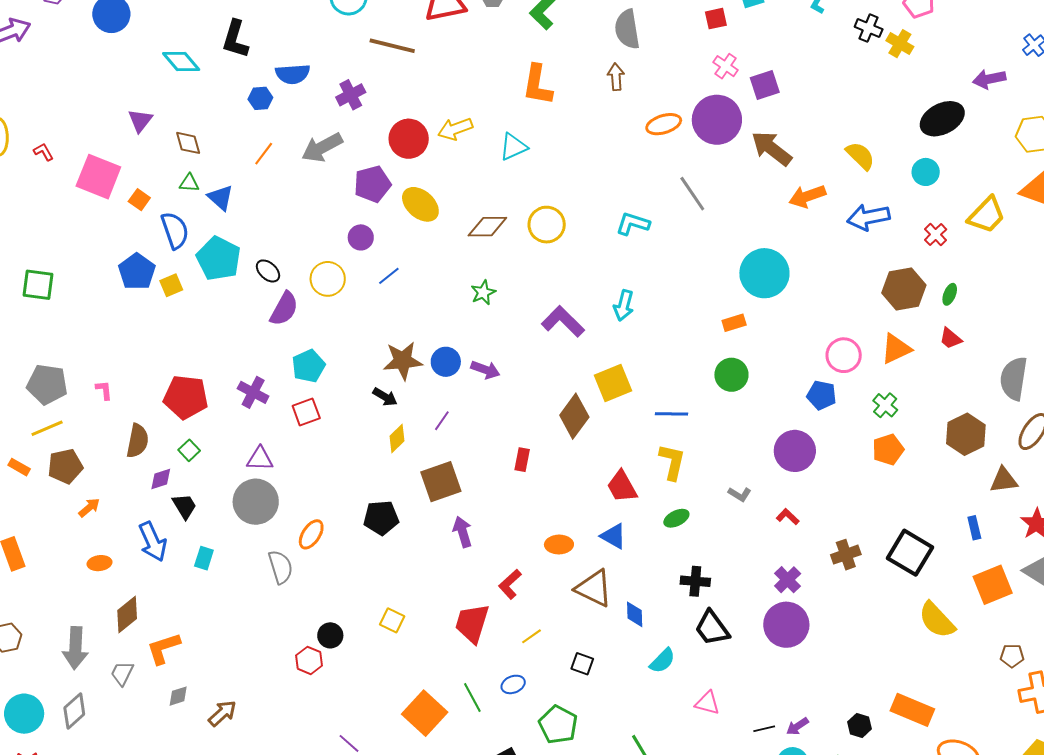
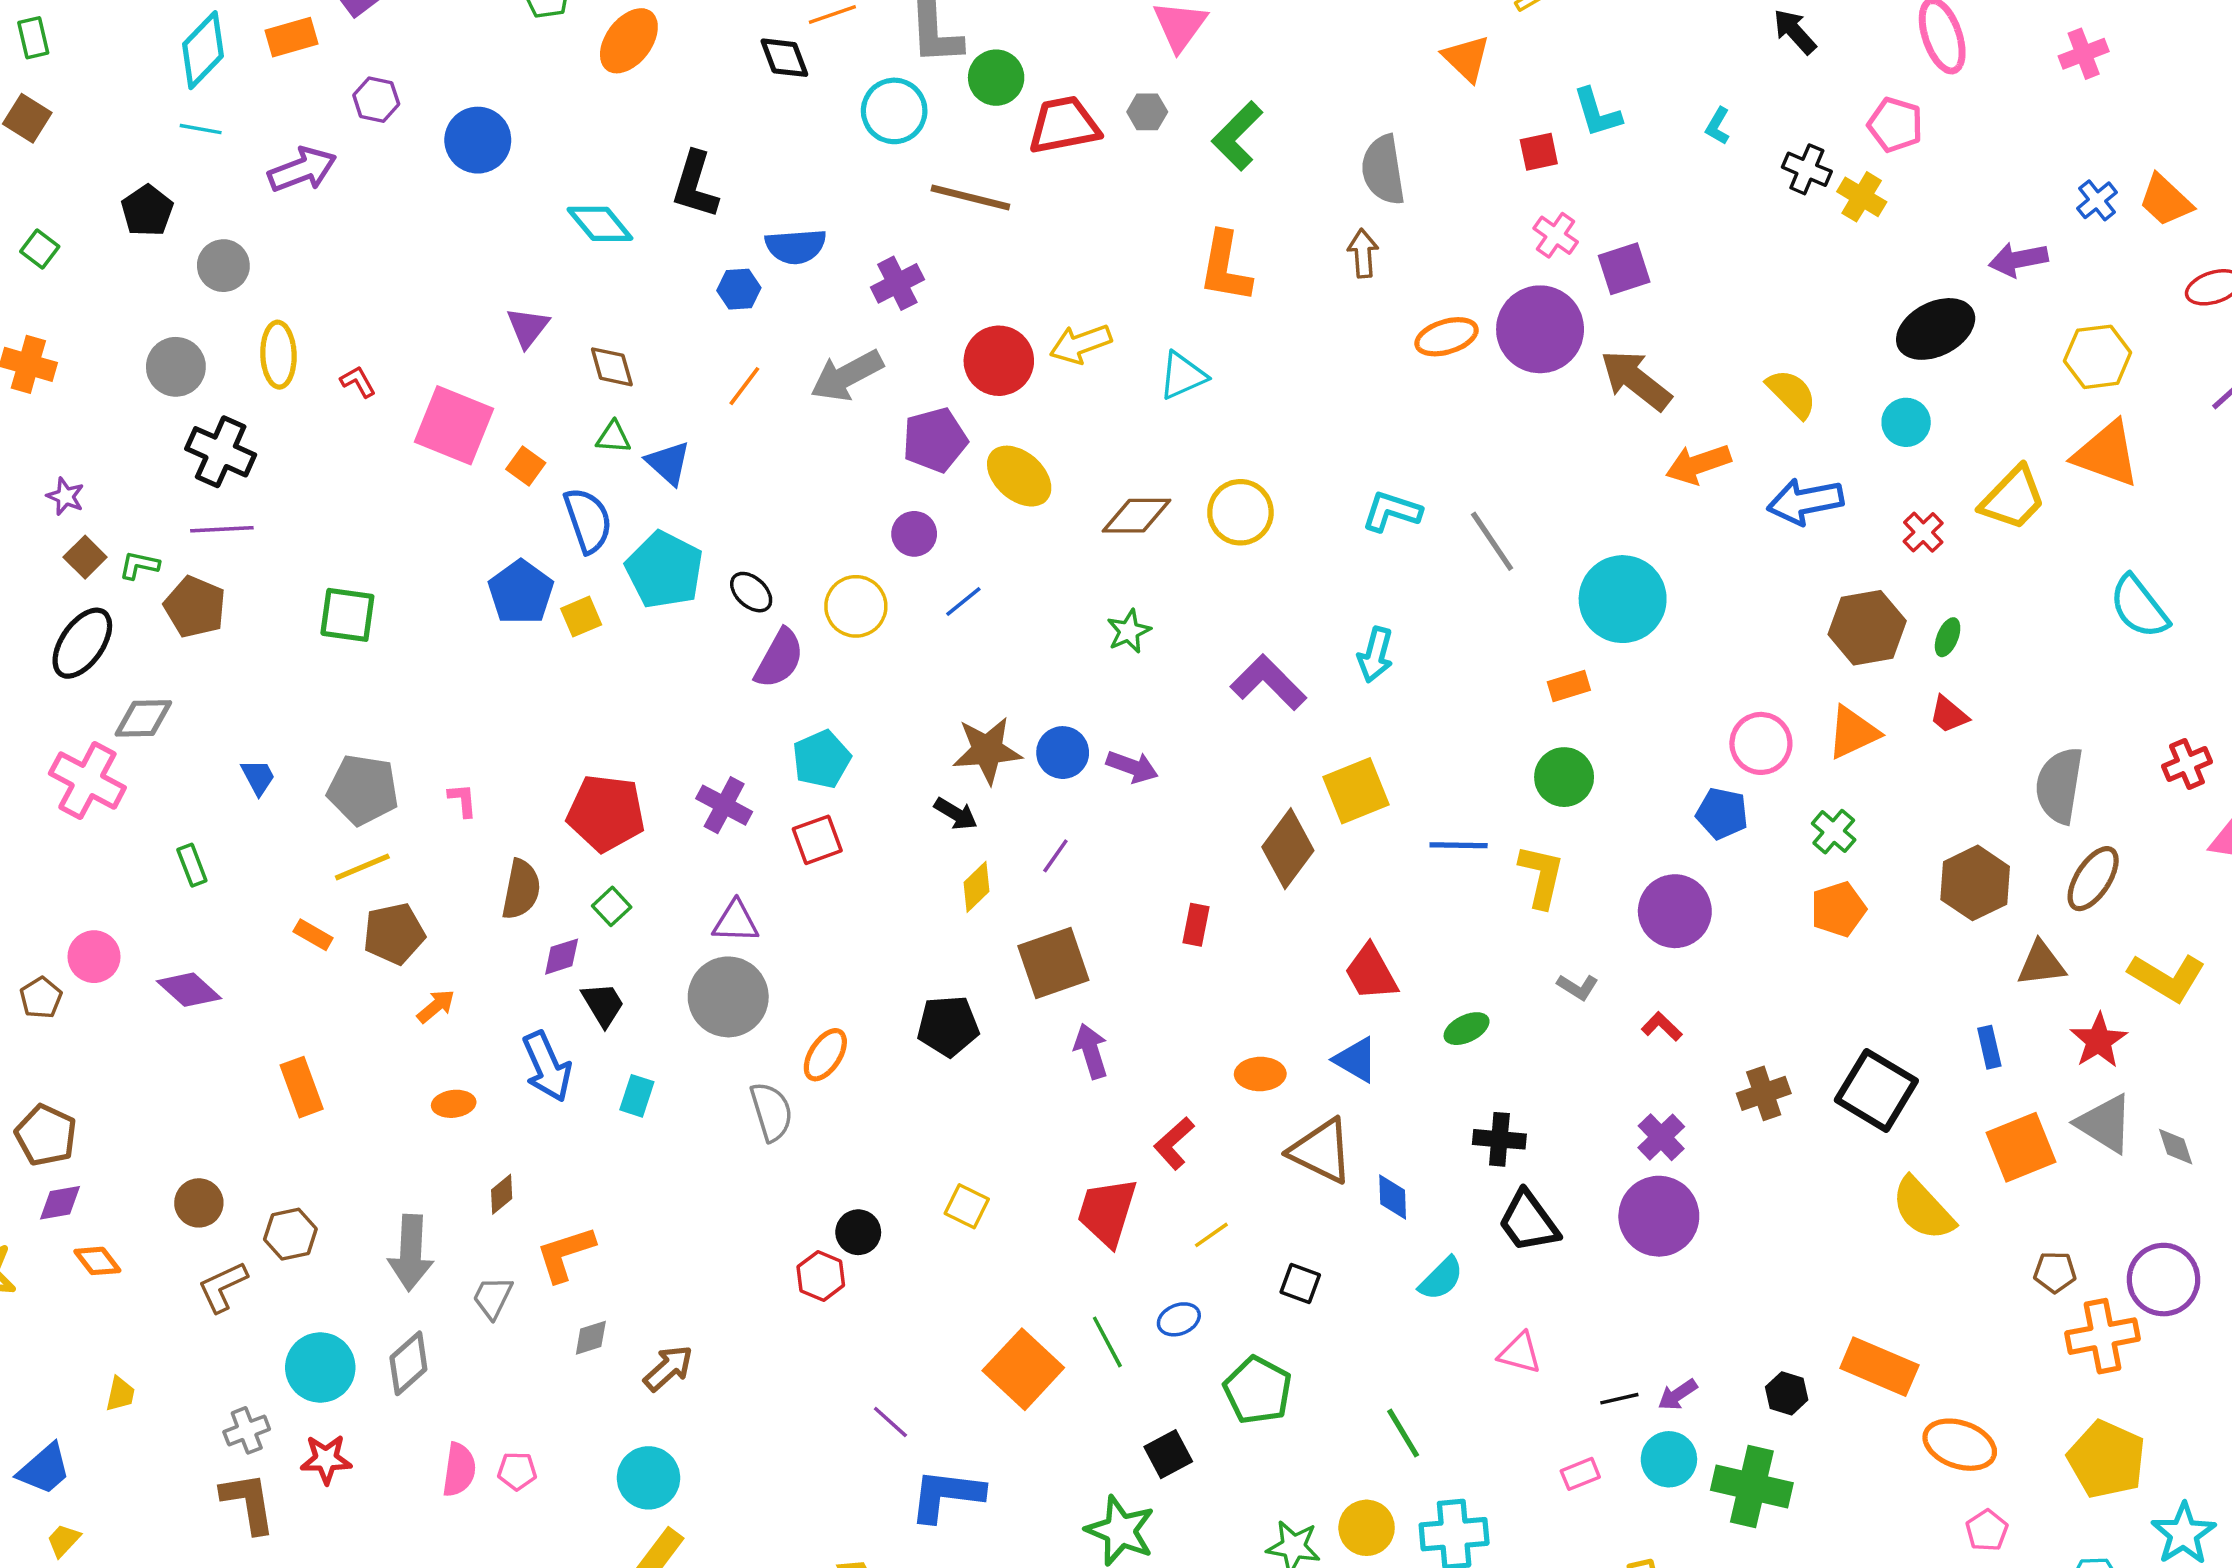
gray line: (692, 194) -> (1492, 541), moved
yellow L-shape: (672, 462) -> (1541, 876), moved
brown diamond: (127, 614) -> (502, 1194), size x0.6

